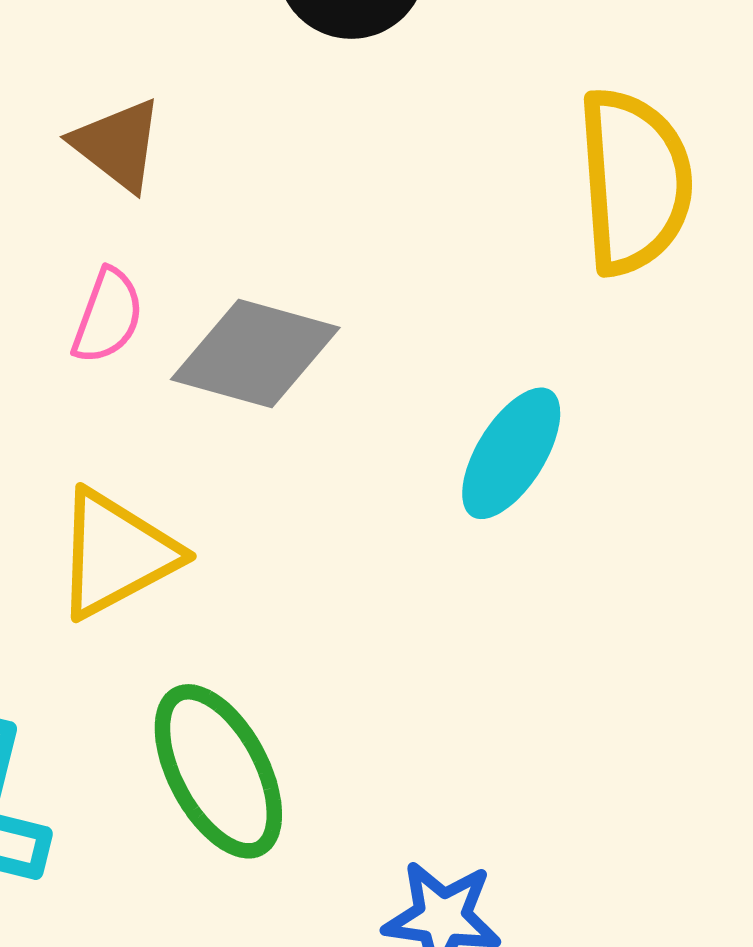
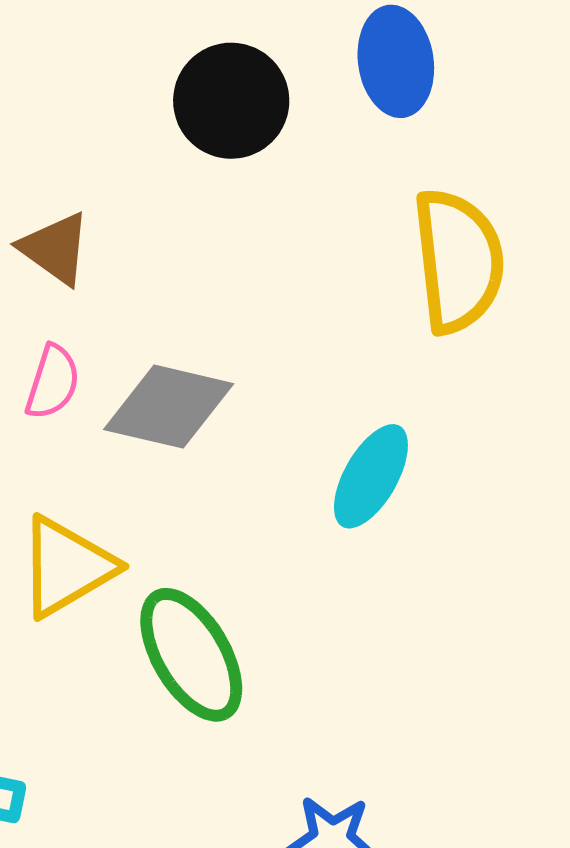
green ellipse: (218, 771) -> (191, 655), moved

